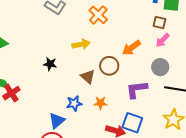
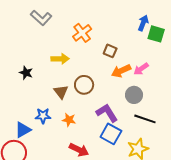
brown square: (160, 23) -> (110, 51), moved
orange arrow: (131, 48) -> (121, 71), moved
purple L-shape: (137, 89) -> (107, 113), turned 55
blue square: (132, 123) -> (111, 134), moved

